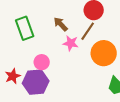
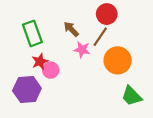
red star: (13, 76) -> (40, 61), moved
purple hexagon: (36, 82) -> (27, 89), moved

